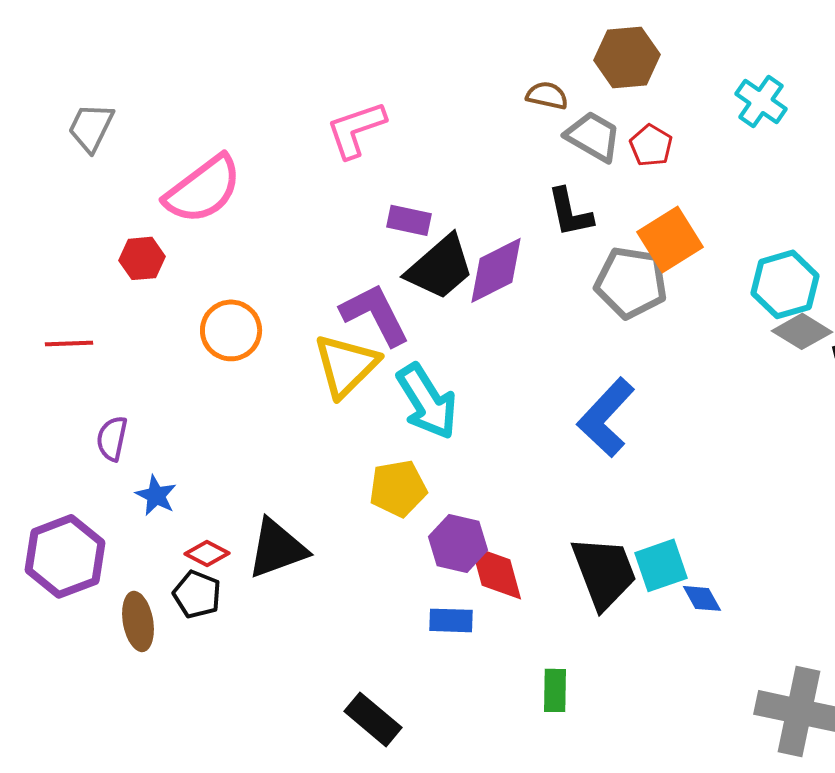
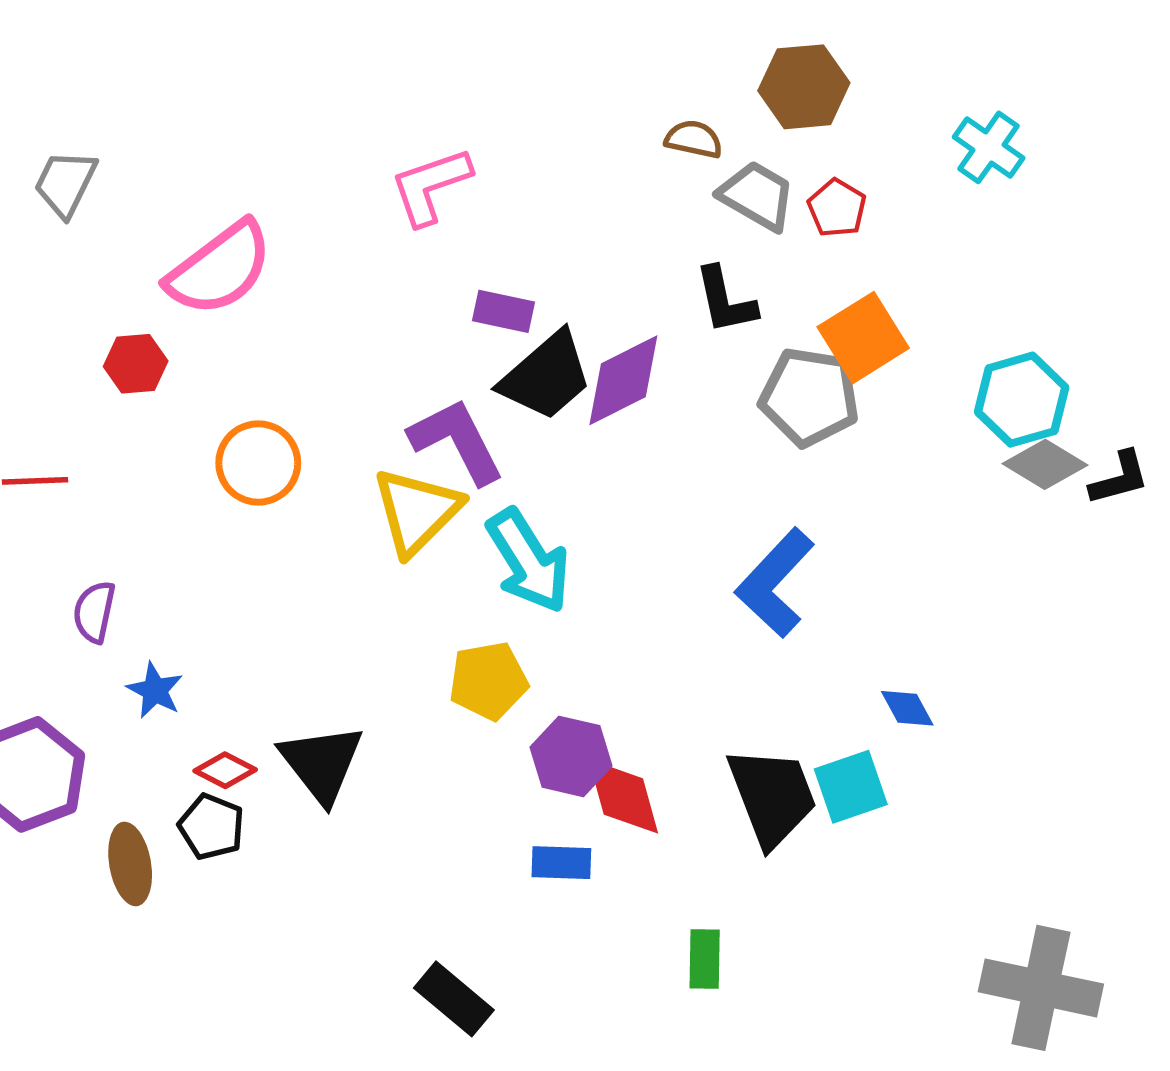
black triangle: (277, 548) -> (322, 763), turned -48
blue diamond: (702, 598) -> (907, 708), moved

